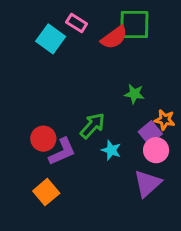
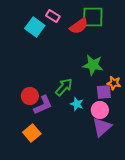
green star: (134, 94) -> (93, 65), size x1.5
purple square: (150, 133) -> (104, 92), turned 35
pink circle: (156, 150) -> (100, 110), moved

